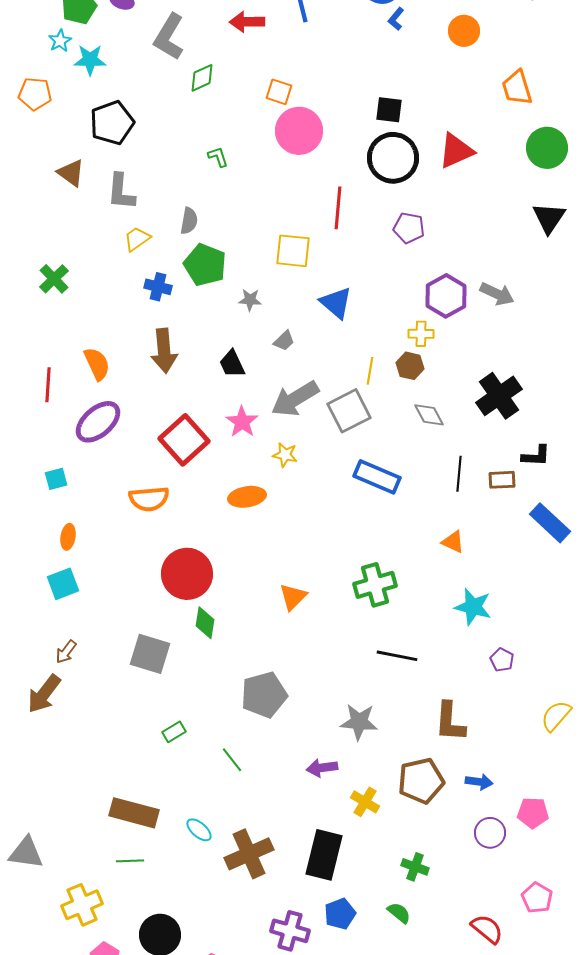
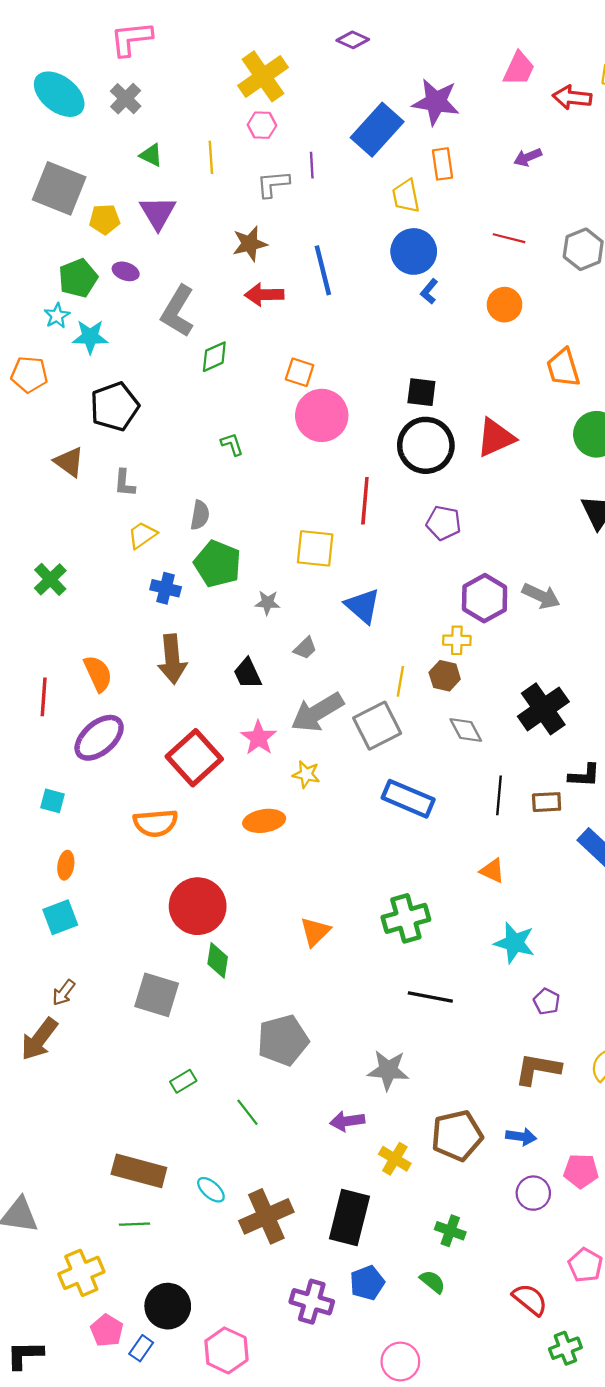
gray L-shape: (121, 192) -> (125, 483), size x0.7
cyan square: (56, 479) -> (53, 801), turned 30
brown L-shape: (450, 722) -> (538, 1069), moved, turned 96

